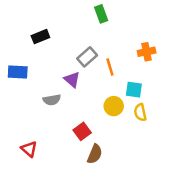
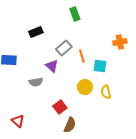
black rectangle: (40, 37) -> (36, 32), moved
orange cross: (147, 52) -> (120, 42), moved
cyan square: (134, 90) -> (100, 66), moved

